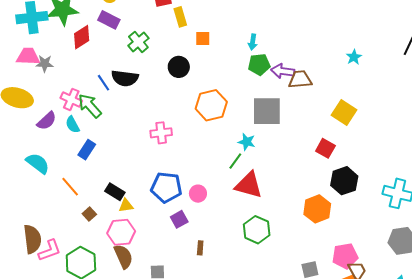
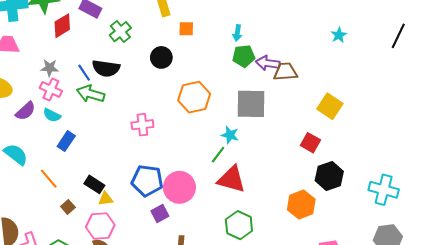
cyan star: (354, 57) -> (339, 35), moved
gray star: (45, 64) -> (50, 68), moved
green arrow: (90, 106) -> (91, 94), moved, turned -32
cyan semicircle: (72, 125) -> (52, 115), turned -36
pink circle: (198, 194) -> (179, 187), size x1.8

